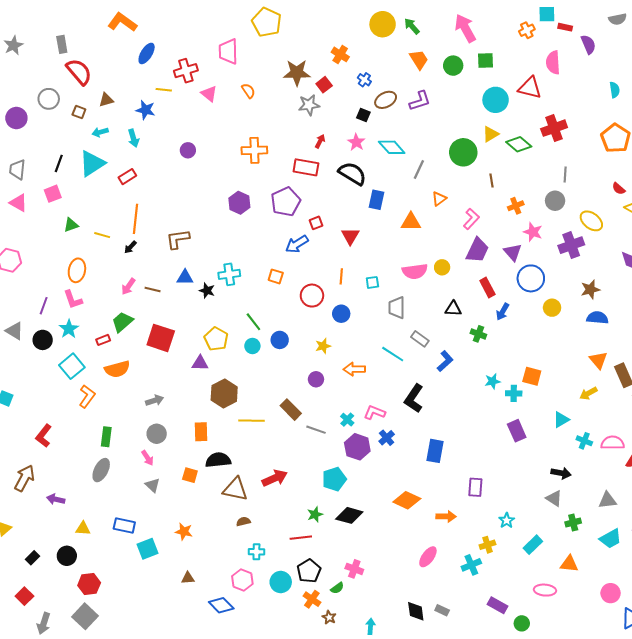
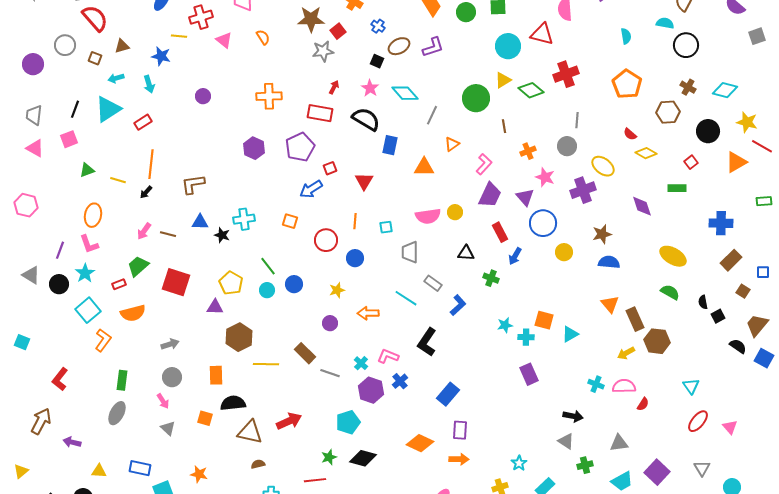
yellow arrow: (588, 393) -> (626, 353), moved
cyan triangle: (561, 420) -> (570, 334), moved
blue rectangle: (435, 451) -> (448, 394), turned 30
purple rectangle: (475, 487) -> (460, 430), moved

